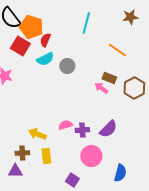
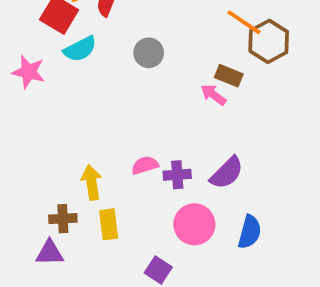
cyan semicircle: (45, 59) -> (80, 49), moved
brown hexagon: (134, 88) -> (269, 41), moved
yellow arrow: (37, 134) -> (91, 182), turned 60
blue semicircle: (120, 173) -> (250, 232), moved

